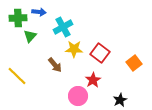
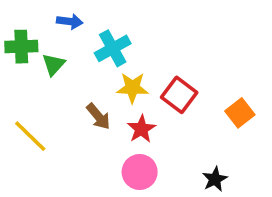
green cross: (18, 18) -> (21, 47), moved
red star: (93, 80) -> (141, 129), moved

